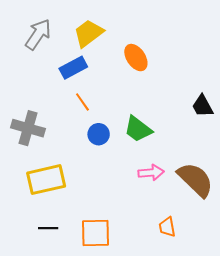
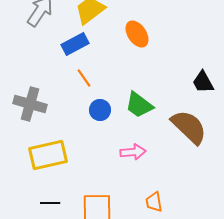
pink arrow: (151, 173) -> (133, 152), moved
brown semicircle: (195, 180) -> (189, 127), moved
orange trapezoid: (167, 227) -> (154, 202), moved

